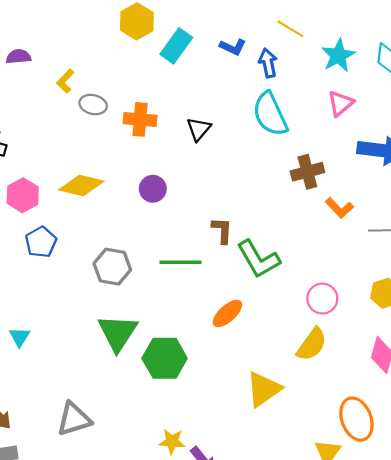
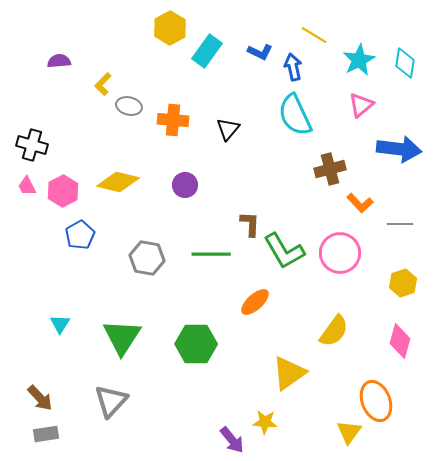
pink circle: (322, 299) -> (340, 253), moved, size x1.4
green triangle: (118, 333) -> (122, 337), moved
gray triangle: (74, 419) -> (111, 401), turned -30
yellow star: (172, 441) -> (265, 422), moved

